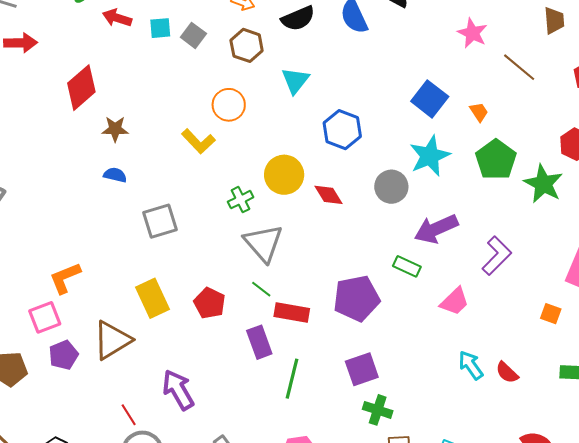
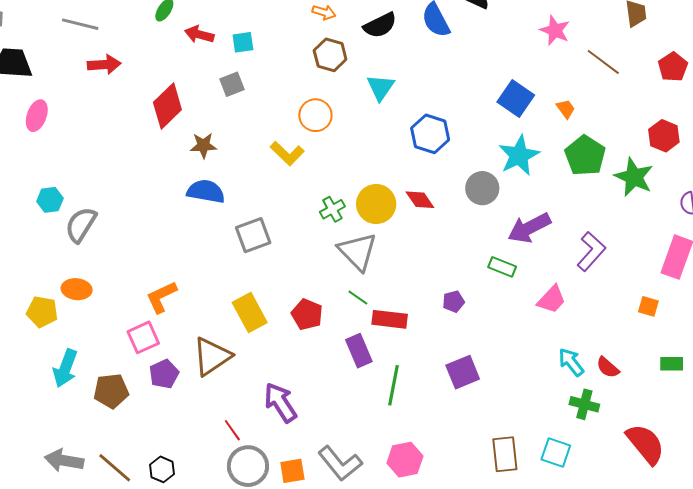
gray square: (193, 35) -> (232, 84), moved, turned 35
blue semicircle: (115, 175) -> (206, 191), size x1.6
yellow circle: (284, 175) -> (376, 204), moved
purple pentagon: (356, 298) -> (453, 302), size x0.5
green cross: (378, 410) -> (584, 404), moved

